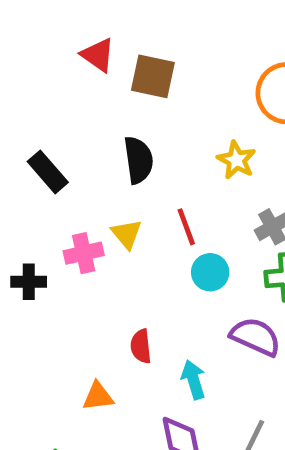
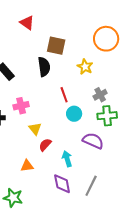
brown square: (153, 76) -> (56, 46), moved
yellow triangle: (127, 234) -> (35, 129), moved
red semicircle: (141, 346) -> (45, 145), turned 48

